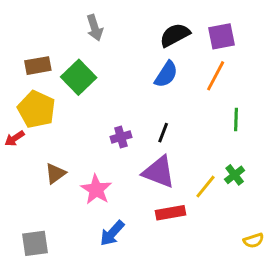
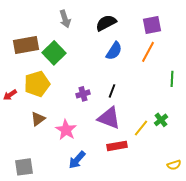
black semicircle: (175, 35) -> (106, 23), moved
brown rectangle: (38, 66) -> (26, 45), size x1.4
yellow pentagon: (36, 109) -> (37, 84), moved, turned 30
green line: (236, 119) -> (172, 79), moved

